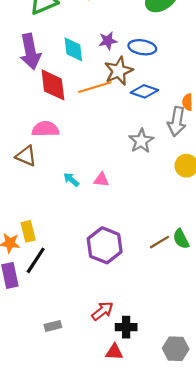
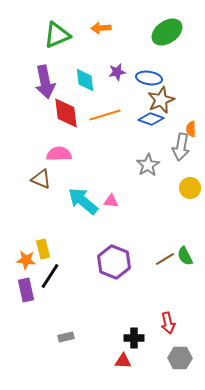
brown star: (119, 71) -> (161, 100), moved
cyan arrow: (71, 180) -> (83, 201), size x2.0
red arrow: (102, 311) -> (168, 323), moved, turned 115

